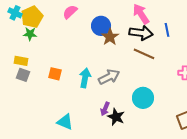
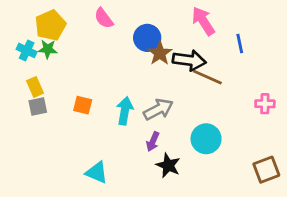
pink semicircle: (70, 12) -> (104, 18), turned -84
cyan cross: (15, 13) -> (27, 50), moved
black arrow: (141, 33) -> (189, 60), moved
yellow rectangle: (21, 61) -> (35, 87), turned 56
gray square: (23, 75) -> (38, 107), turned -32
purple arrow: (105, 109) -> (153, 142), moved

